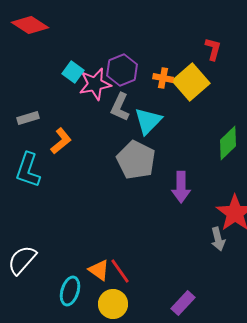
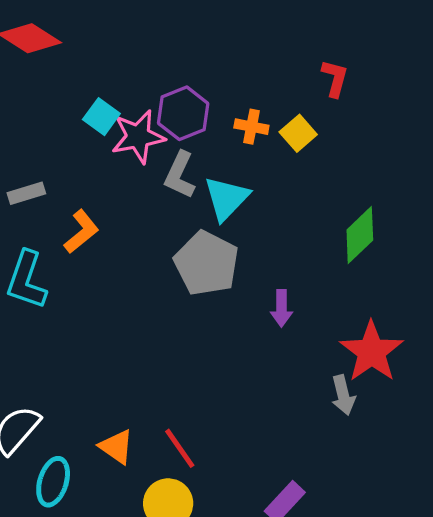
yellow square: (191, 82) -> (298, 133), size x0.6
purple arrow: (181, 187) -> (281, 308), size x0.7
orange triangle: (99, 270) -> (116, 447), moved
cyan ellipse: (70, 291) -> (53, 482), moved

